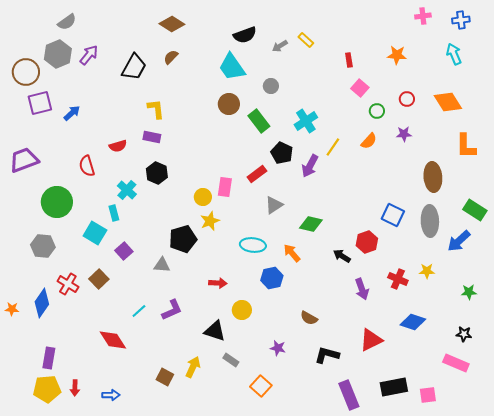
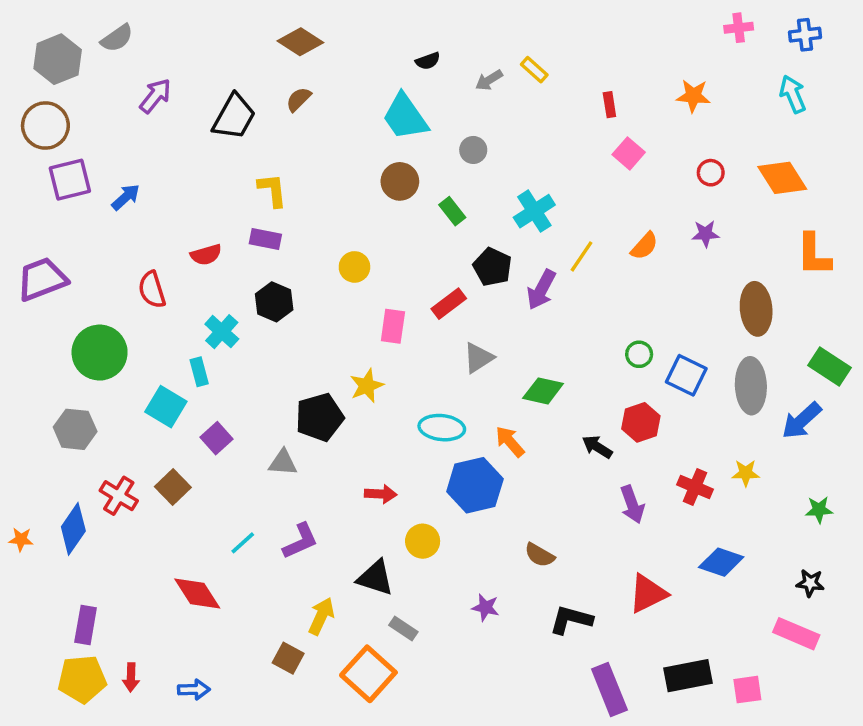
black semicircle: (245, 35) -> (428, 61), size x0.6
gray hexagon: (58, 54) -> (58, 59), moved
green circle: (377, 111) -> (639, 354), moved
green rectangle: (259, 121) -> (452, 211), size x0.7
yellow circle: (203, 197) -> (354, 267), moved
blue hexagon: (272, 278) -> (475, 485), size x1.4
yellow arrow: (193, 367) -> (321, 616), moved
orange square: (261, 386) -> (368, 674), moved, size x1.4

